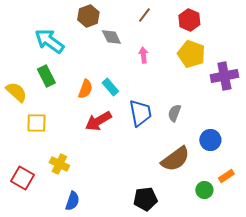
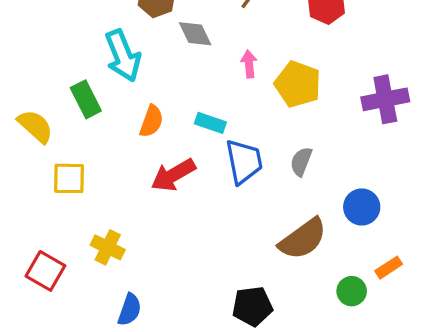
cyan arrow: (49, 41) -> (123, 56), moved, turned -148
yellow pentagon: (191, 54) -> (298, 84), moved
cyan rectangle: (110, 87) -> (210, 123), moved, turned -30

